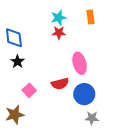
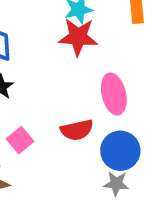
red star: (59, 33) -> (78, 37), size x1.5
gray star: (92, 118) -> (116, 184), moved

